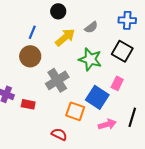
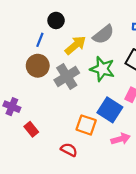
black circle: (58, 11) -> (56, 20), moved
gray semicircle: (91, 27) -> (103, 34), size x1.5
gray cross: (57, 80) -> (67, 76), moved
red rectangle: (28, 104) -> (31, 129), moved, turned 40

